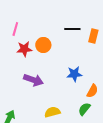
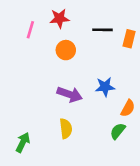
red star: (24, 49) -> (59, 18), moved
purple arrow: (33, 80) -> (70, 94), moved
yellow semicircle: (52, 112) -> (66, 129), moved, turned 98

